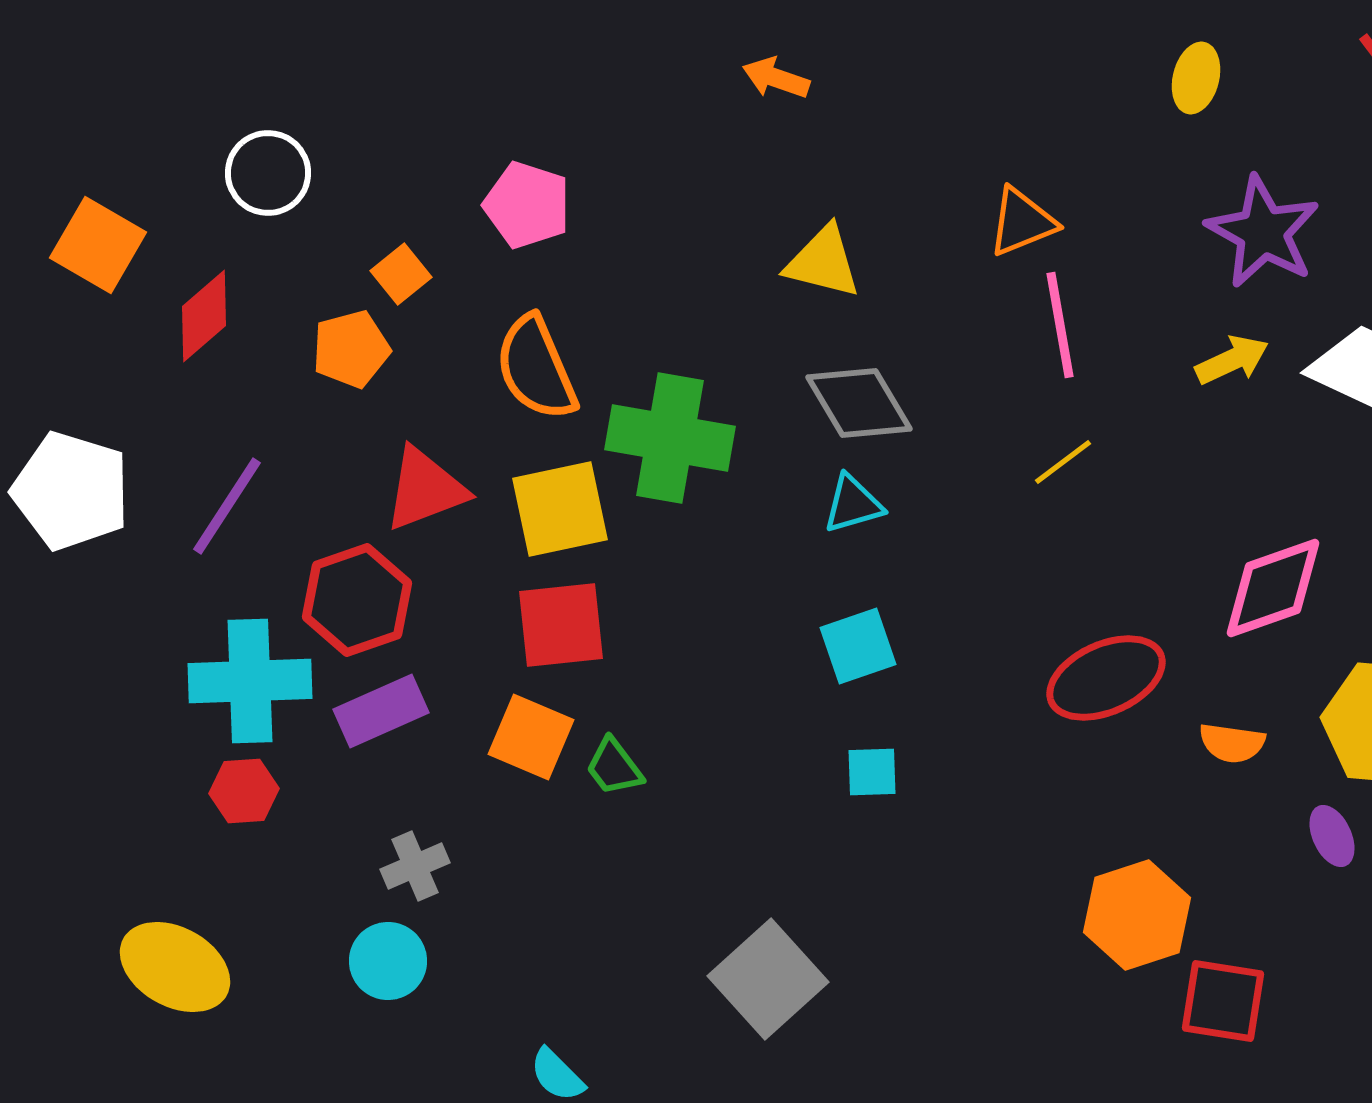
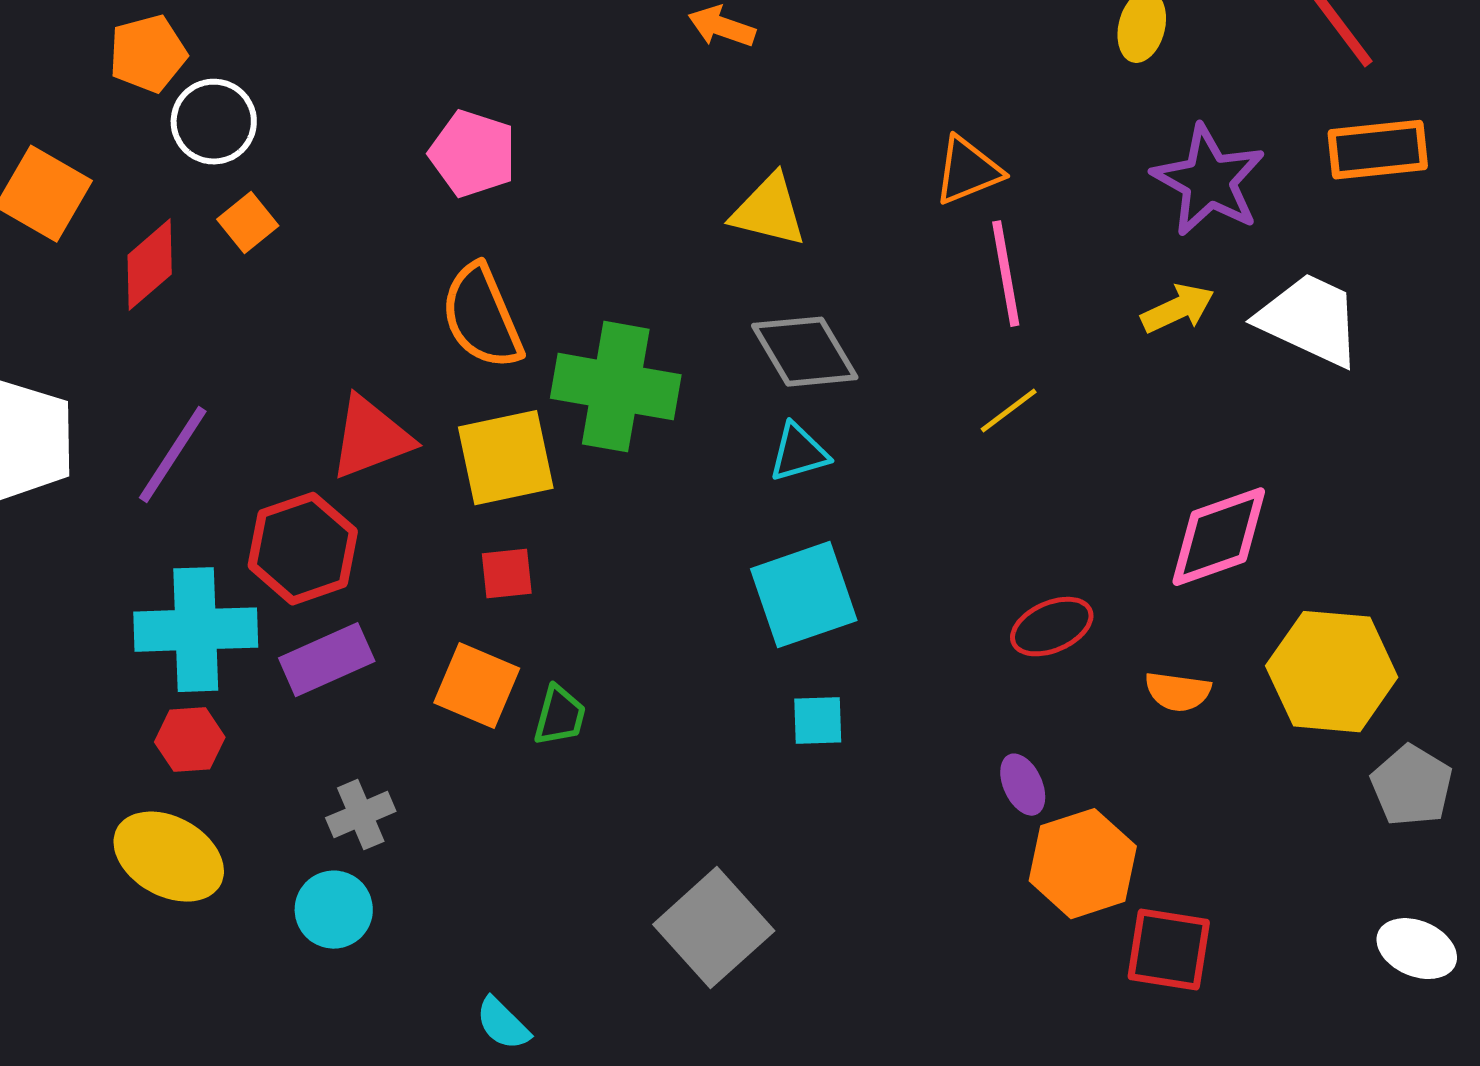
orange square: (401, 274) -> (248, 223), moved
orange pentagon: (351, 349) -> (148, 54), moved
red square: (561, 625) -> (507, 574), size x0.6
cyan square: (858, 646) -> (804, 595), size x1.4
red ellipse: (1106, 678) -> (1052, 627), size x0.7
green trapezoid: (614, 767) -> (560, 716), turned -128
purple ellipse: (1332, 836) -> (1023, 785), moved
yellow ellipse: (175, 967) -> (169, 857), moved

